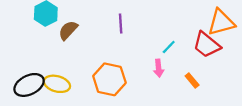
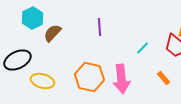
pink arrow: (159, 68) -> (121, 79), moved, size x1.8
black ellipse: (29, 85) -> (17, 60), moved

